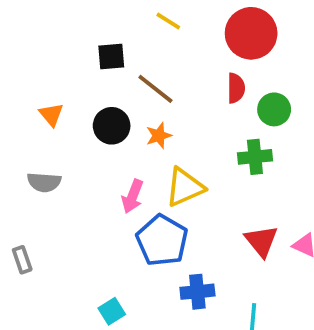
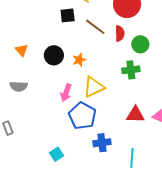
black square: (111, 56) -> (68, 15), moved
brown line: (155, 89) -> (95, 27), moved
red triangle: (261, 241) -> (135, 115), turned -48

